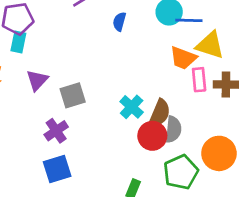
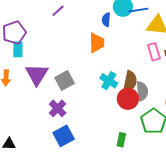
blue semicircle: (119, 22) -> (106, 20), moved
orange trapezoid: (183, 58) -> (97, 43), moved, turned -100
purple triangle: (37, 80) -> (37, 74), size x1.4

